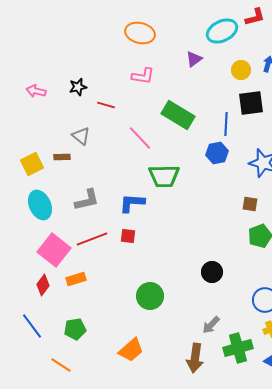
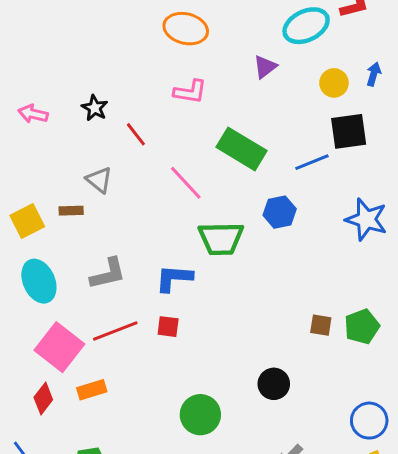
black star: (78, 87) -> (95, 108), turned -30
red line: (106, 105) -> (136, 134), turned 36
blue line: (226, 124) -> (312, 162), turned 65
blue hexagon: (217, 153) -> (280, 212), moved
brown square: (250, 204) -> (321, 325), moved
black circle: (212, 272) -> (274, 384), moved

